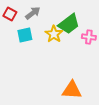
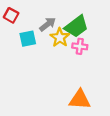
gray arrow: (33, 13) -> (48, 24), moved
pink cross: (89, 37) -> (80, 46), moved

